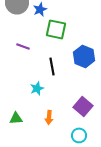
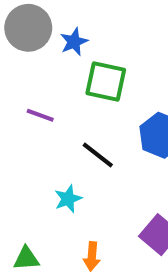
black line: (52, 66) -> (98, 155), turned -42

